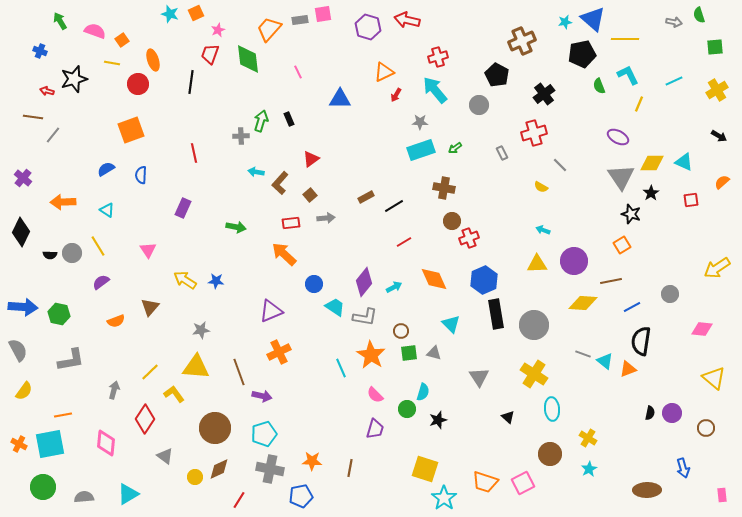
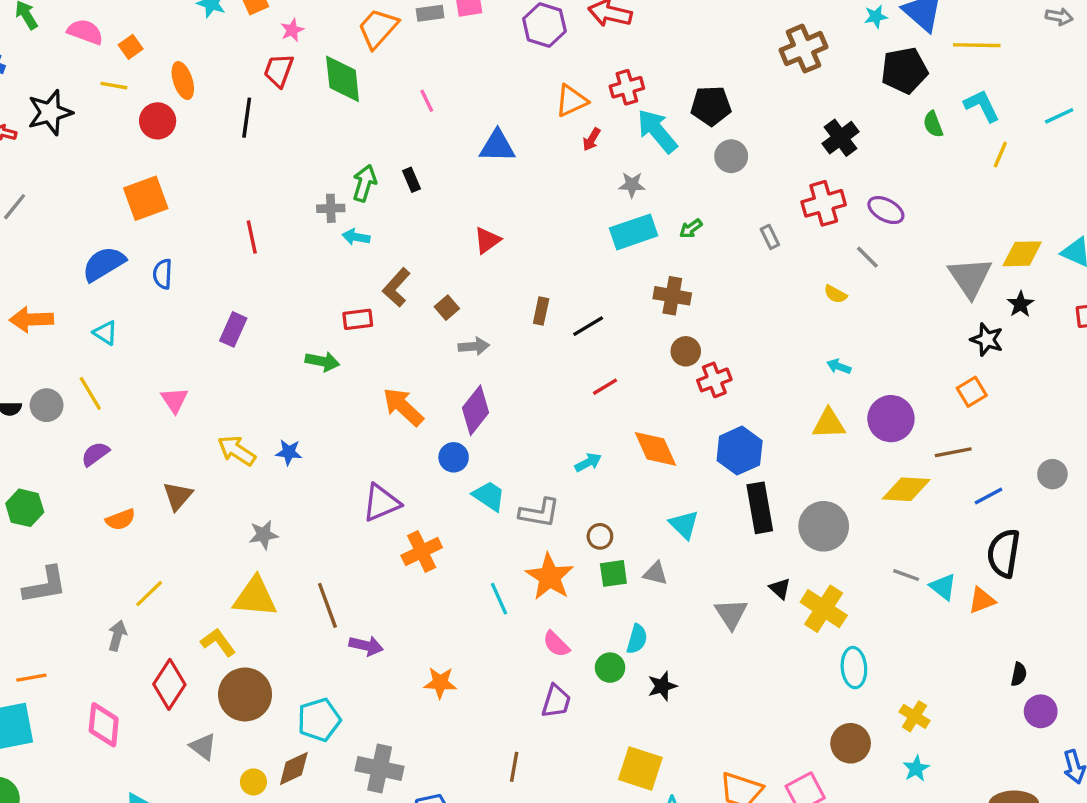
red cross: (438, 57) -> (627, 87), moved
black pentagon: (497, 75) -> (711, 106), moved, turned -30
purple ellipse: (618, 137) -> (886, 210), moved
red triangle: (311, 159) -> (487, 240), moved
blue semicircle: (106, 169) -> (104, 264), size x1.5
cyan arrow: (256, 172) -> (356, 237), moved
brown rectangle: (366, 197) -> (541, 311), turned -49
red rectangle: (291, 223) -> (358, 319), moved
purple diamond: (364, 282) -> (475, 410), moved
orange cross: (279, 352) -> (422, 552), moved
yellow line: (150, 372) -> (149, 594), moved
purple circle: (672, 413) -> (1041, 711), moved
black triangle: (508, 417) -> (780, 589), moved
brown circle: (215, 428) -> (245, 694), moved
cyan pentagon: (264, 434) -> (319, 720), moved
orange star: (312, 461) -> (440, 683), moved

